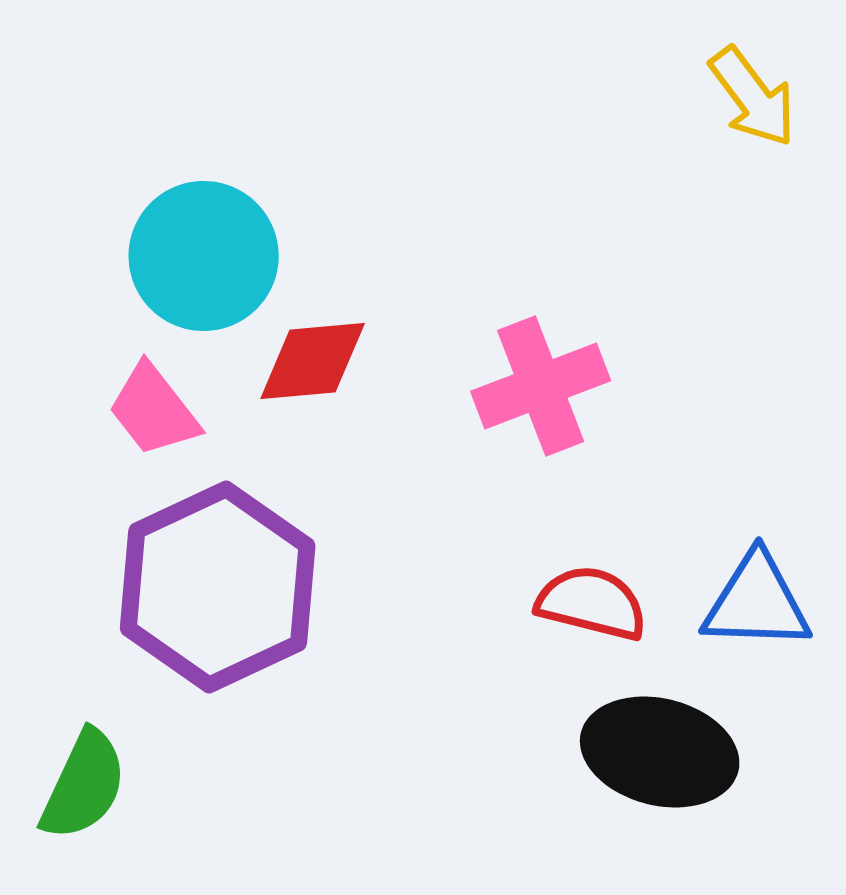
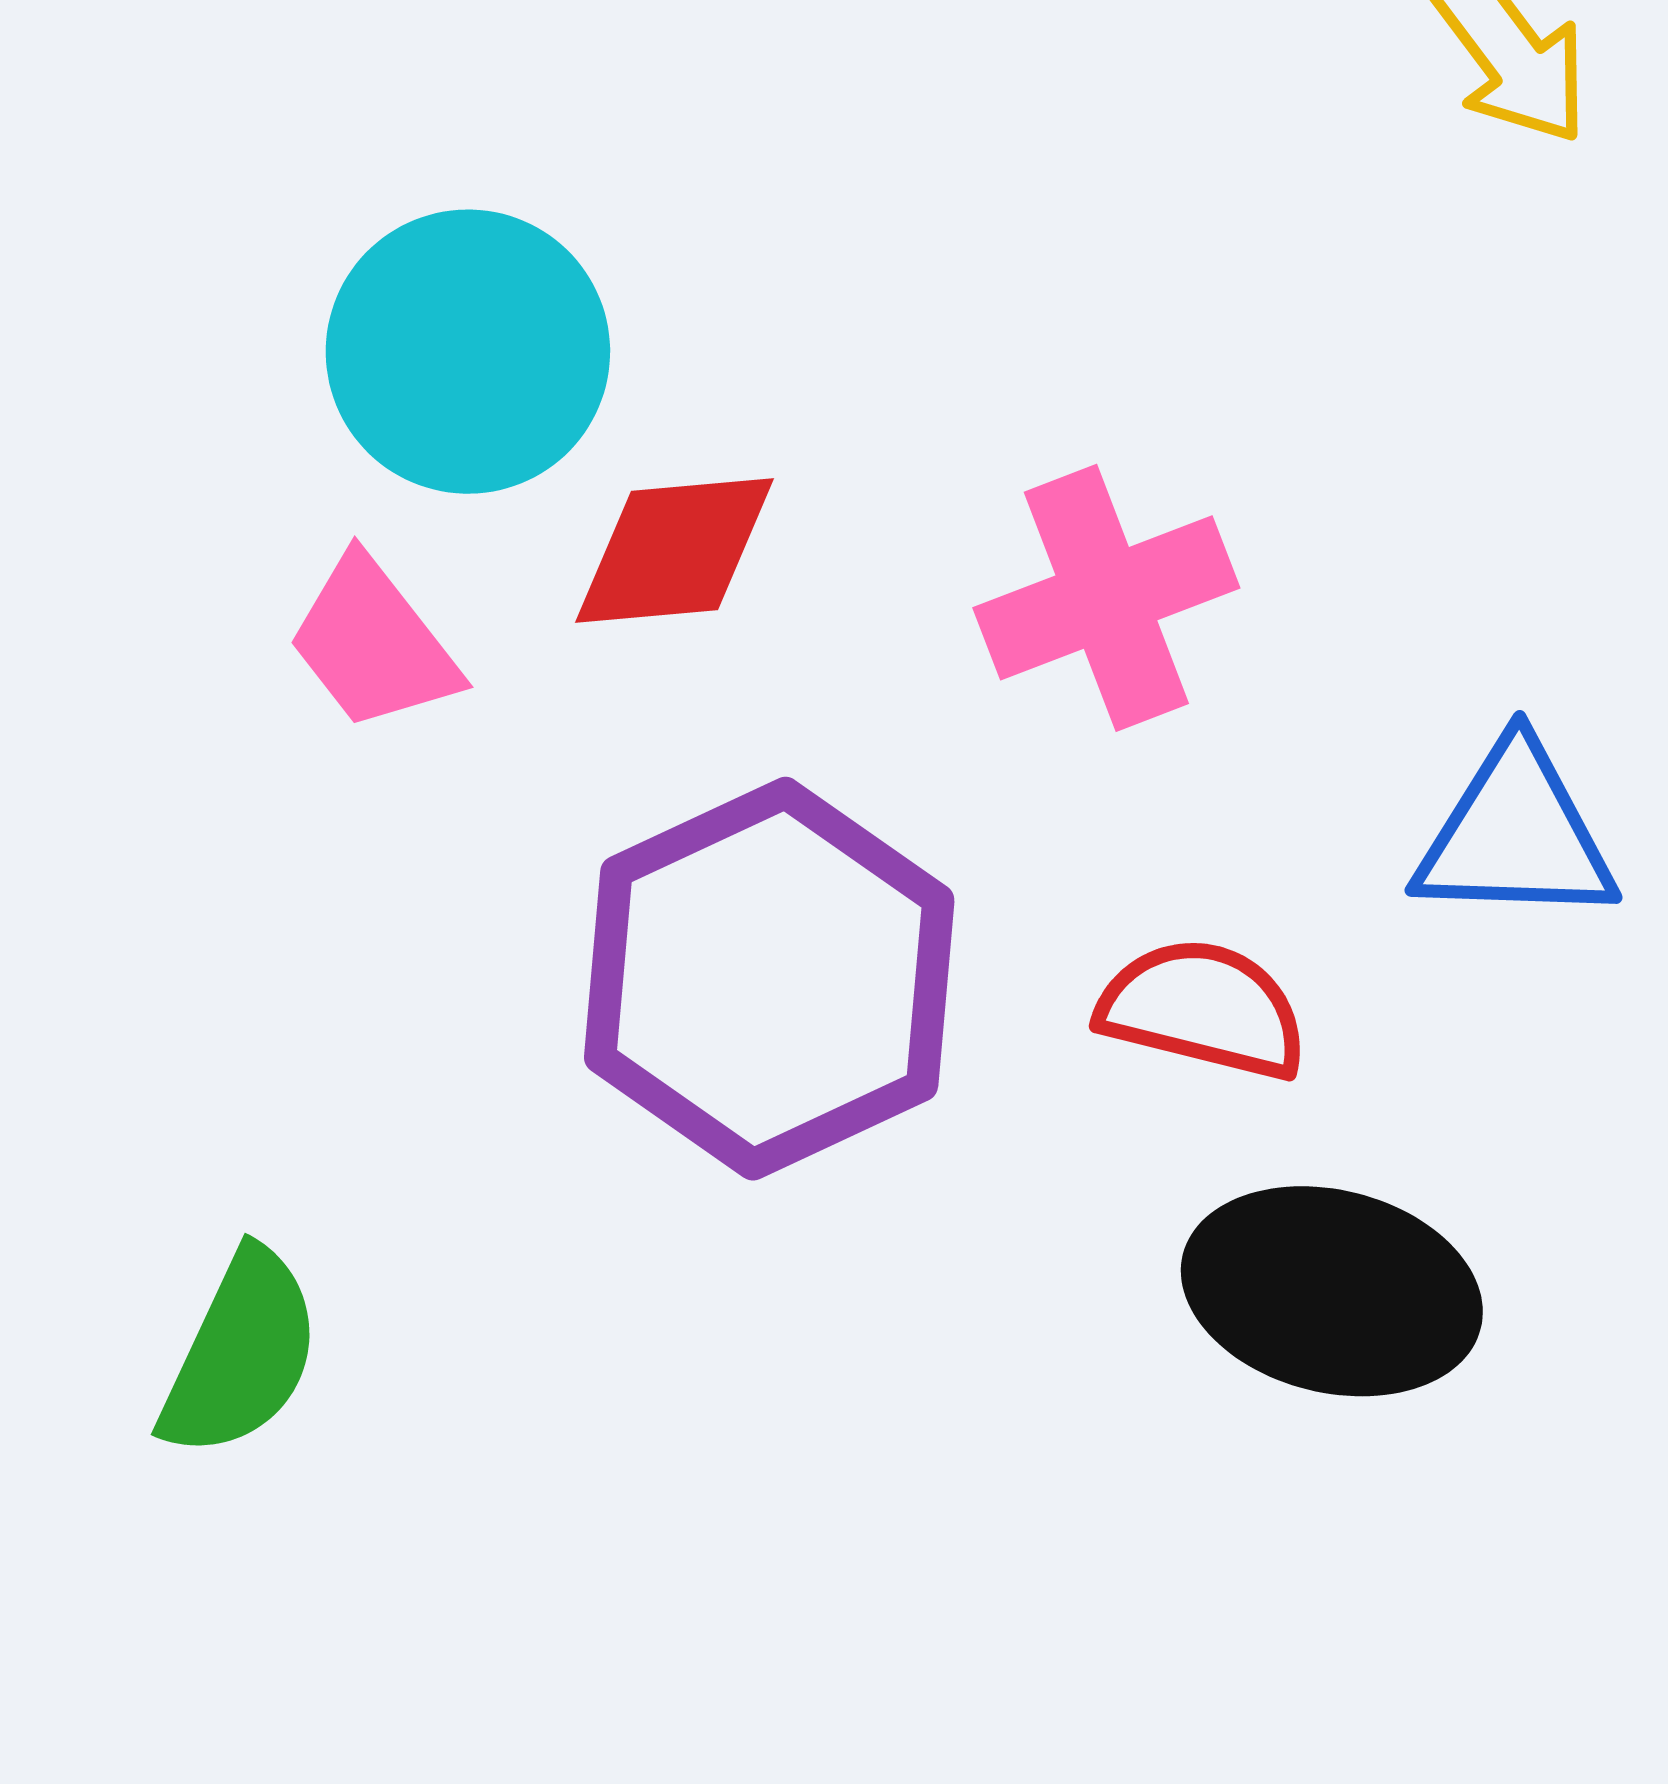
purple hexagon: (218, 587) -> (769, 979), moved
blue triangle: (757, 602) -> (1516, 835), moved

